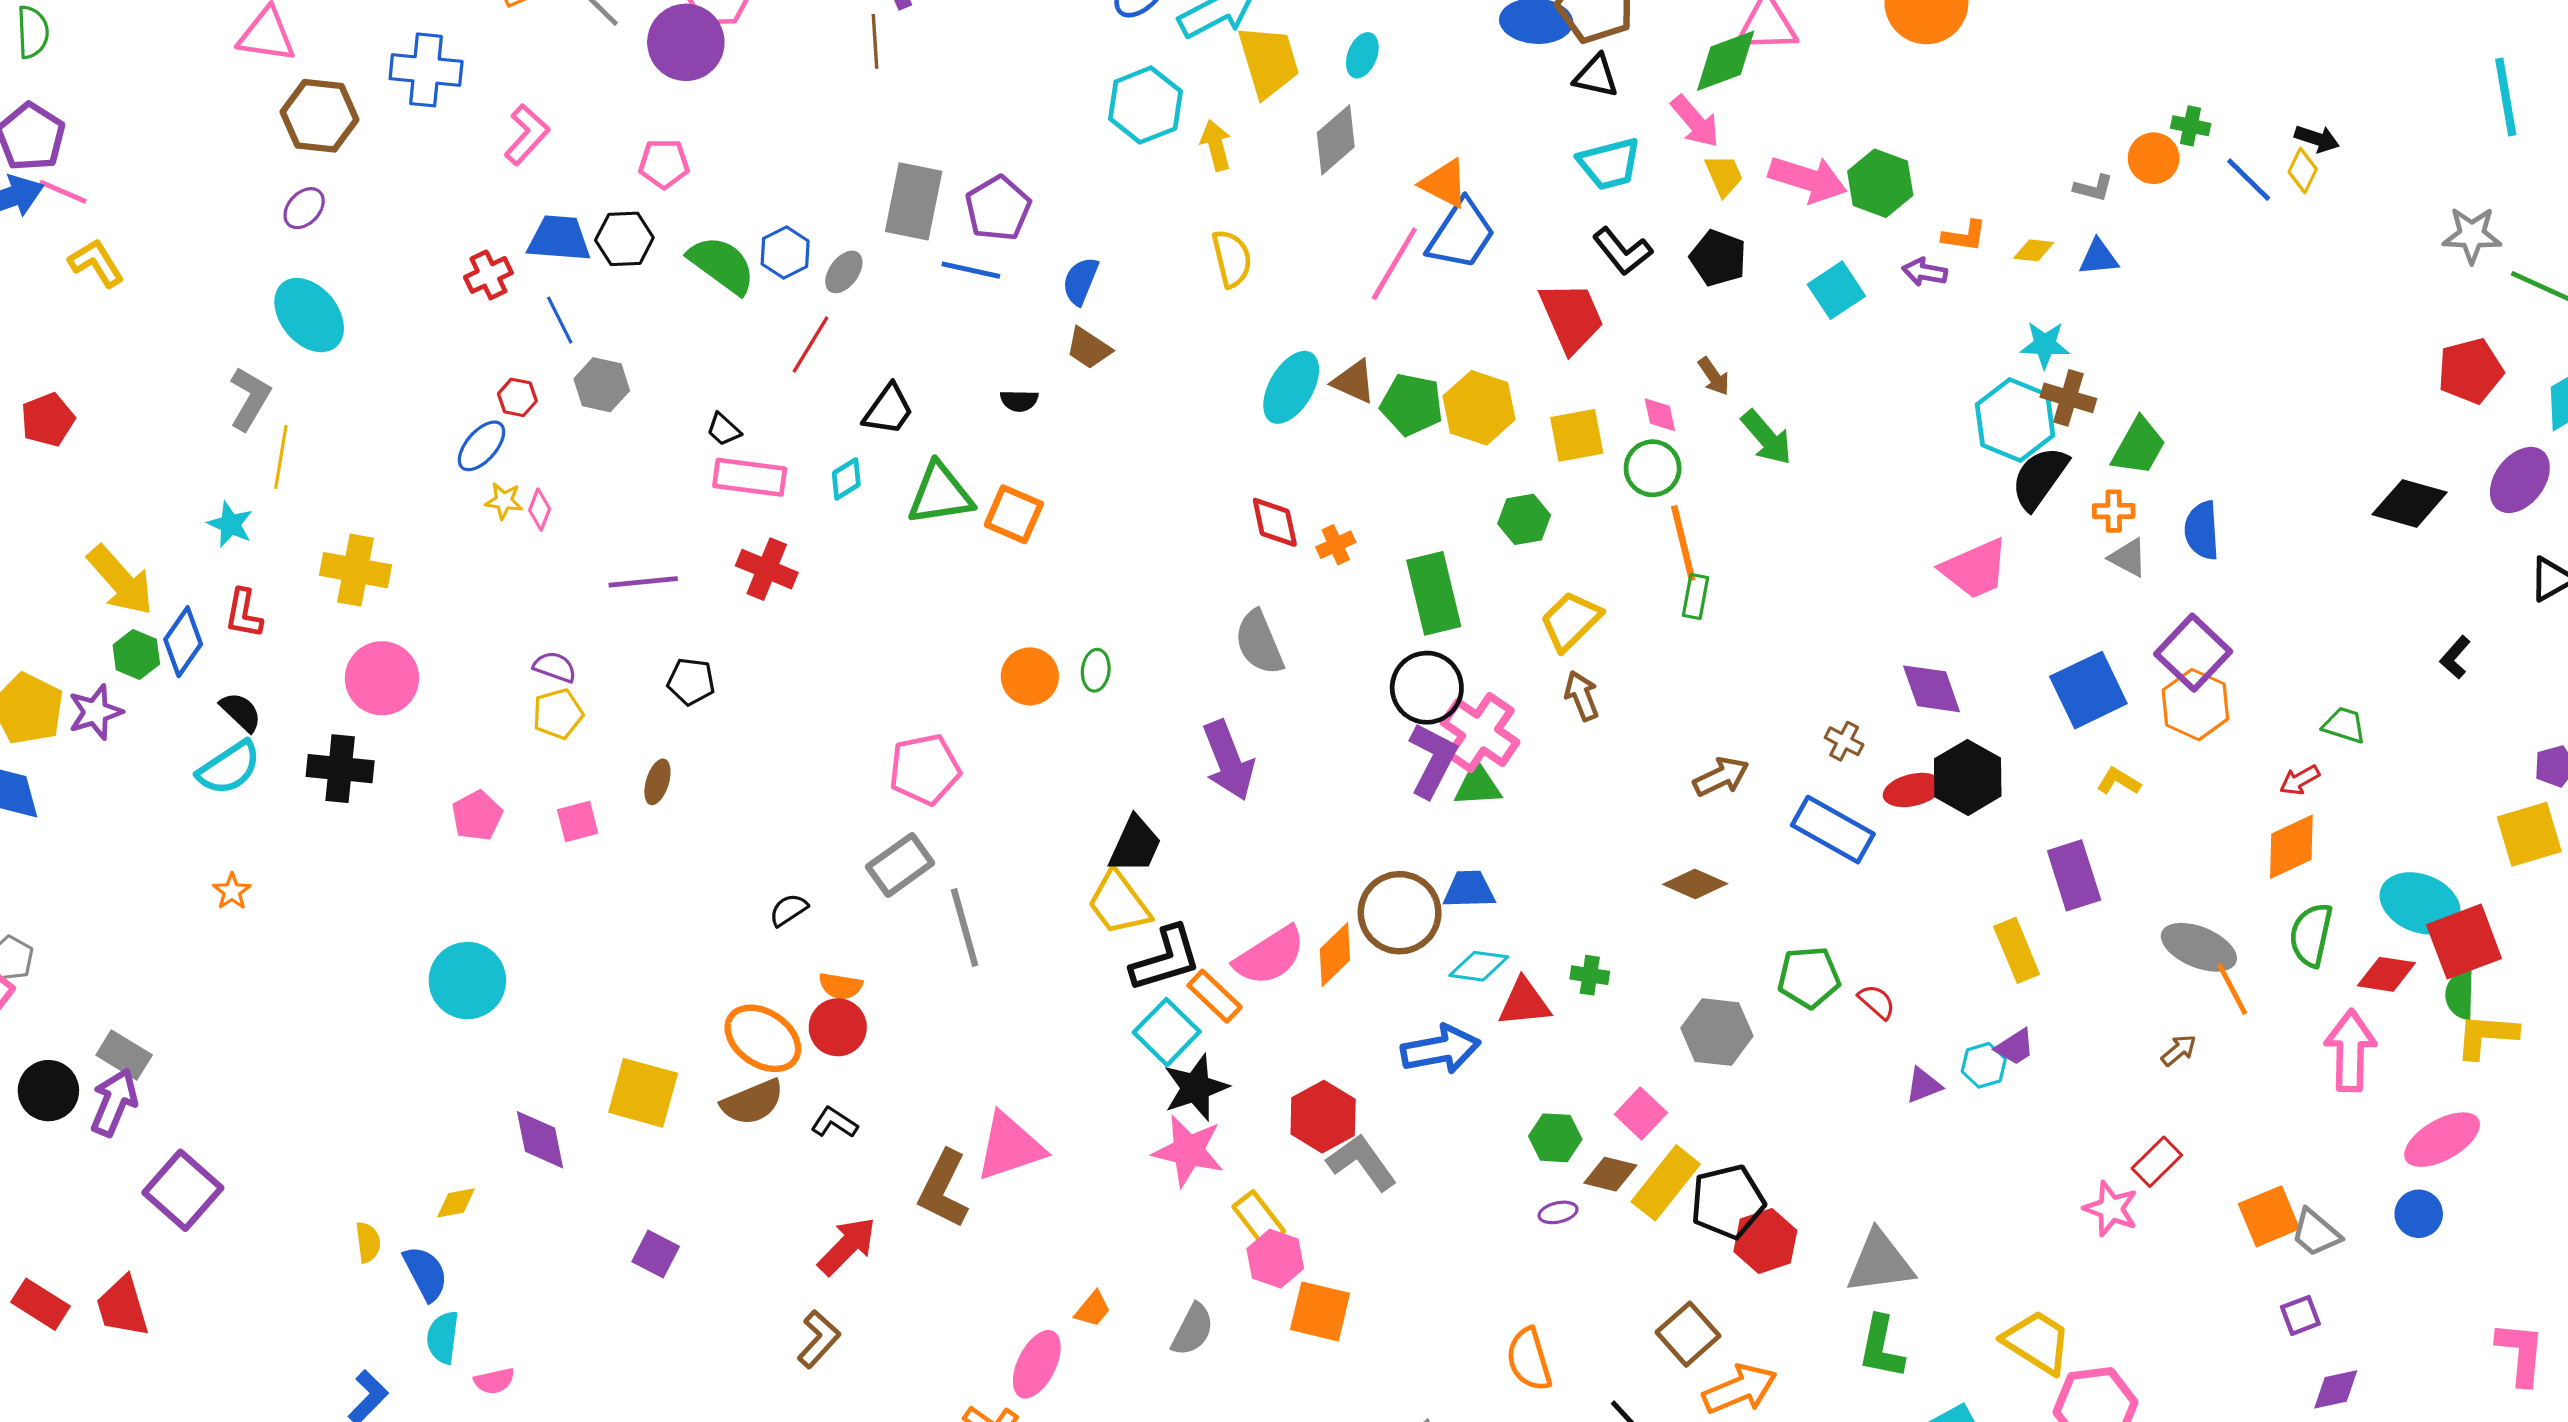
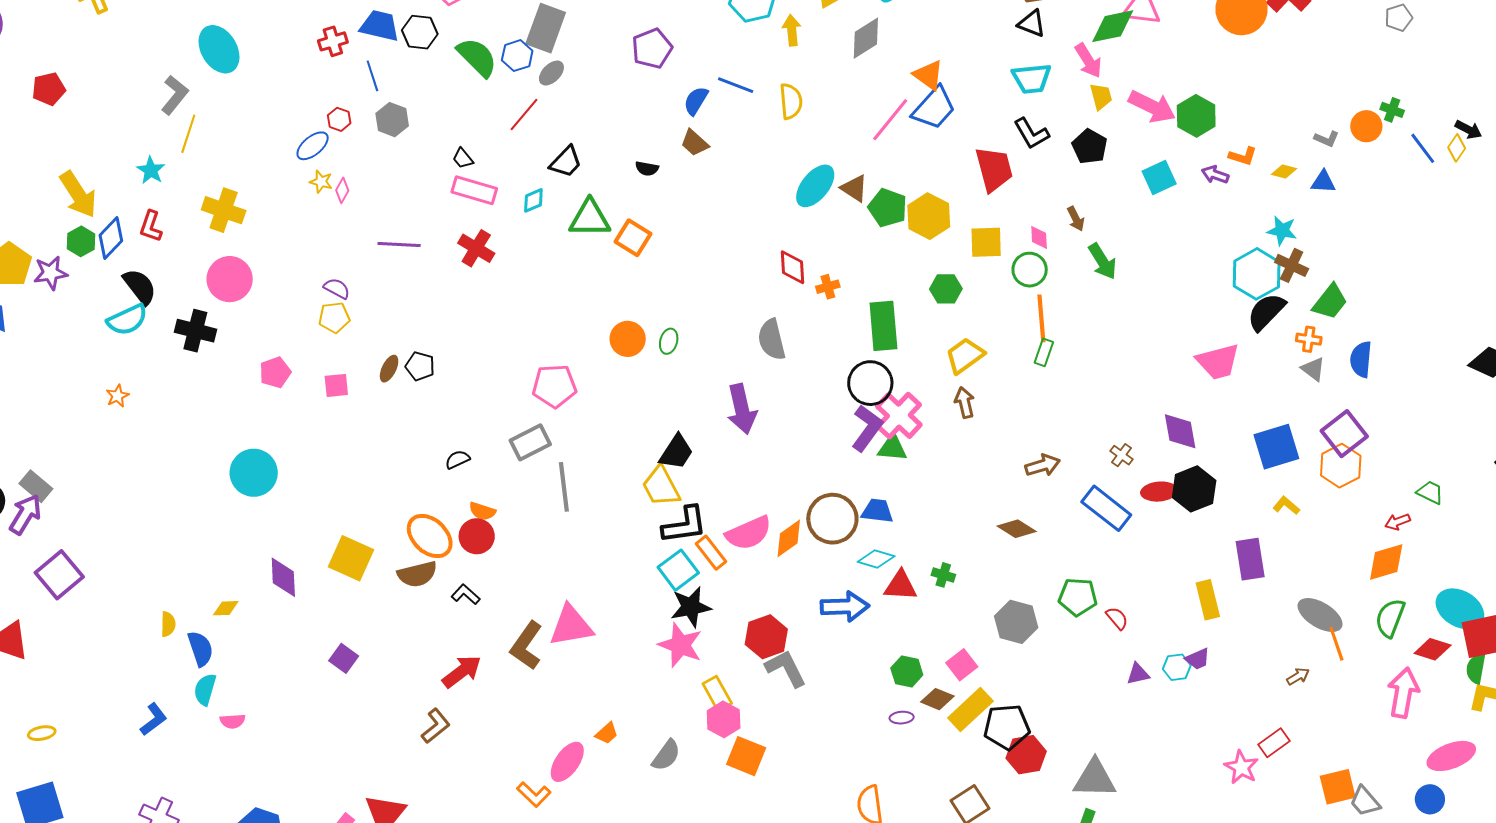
gray rectangle: (914, 201) -> (546, 28), moved
blue line: (971, 270) -> (736, 85), moved
black pentagon: (691, 681) -> (420, 366), moved
black semicircle: (241, 712) -> (140, 287), size x1.4

